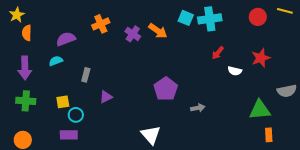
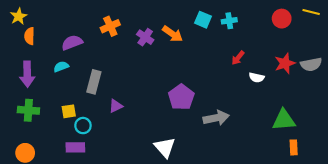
cyan cross: (210, 19) -> (229, 21), size x0.6
gray rectangle: (86, 75) -> (94, 82), size x1.5
gray semicircle: (287, 91) -> (311, 64), moved
gray arrow: (198, 108) -> (216, 118), size x1.6

